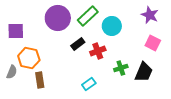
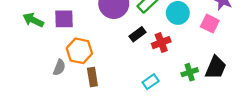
pink square: (153, 43) -> (210, 24), moved
green cross: (121, 68) -> (190, 72), moved

